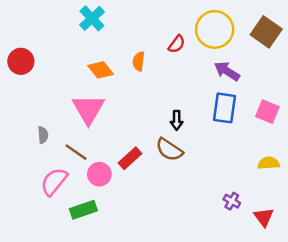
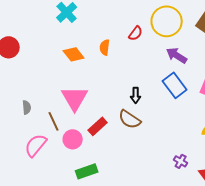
blue rectangle: (224, 108) -> (175, 85), turned -45
pink triangle: (88, 109) -> (75, 98), moved
brown line: (76, 152) -> (54, 121), turned 30
green rectangle: (83, 210) -> (87, 171), moved

